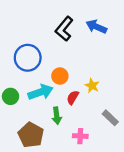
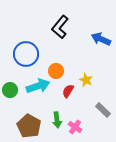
blue arrow: (96, 27) -> (101, 39), moved
green arrow: (57, 116) -> (57, 120), moved
pink cross: (80, 136) -> (75, 127), turned 32

